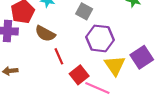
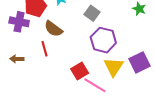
red line: (59, 56) -> (44, 49), moved

